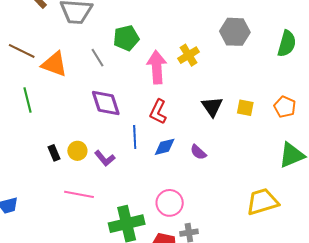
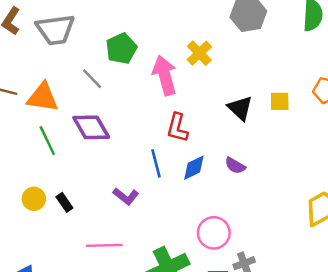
green line: (28, 100) -> (47, 141), moved
purple diamond: (106, 103) -> (91, 127), moved
yellow circle: (77, 151) -> (34, 199), moved

